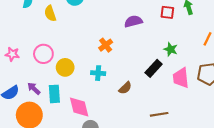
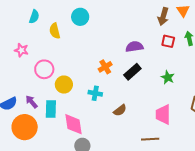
pink star: (12, 54) -> (21, 50), moved
black rectangle: (154, 68) -> (132, 72), moved
pink trapezoid: (181, 78) -> (163, 115), moved

